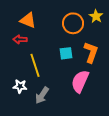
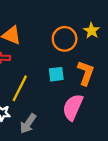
yellow line: (35, 65) -> (20, 88), turned 45

